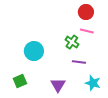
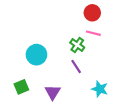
purple line: (79, 62) -> (76, 66), moved, turned 48
purple triangle: (58, 85) -> (53, 92), moved

